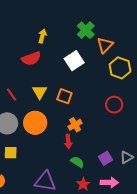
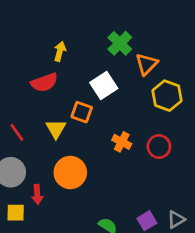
orange square: (64, 96) -> (82, 112), moved
orange circle: (35, 123) -> (70, 172), moved
orange cross: (75, 125) -> (122, 142), moved, turned -32
red arrow: (68, 141) -> (37, 194), moved

